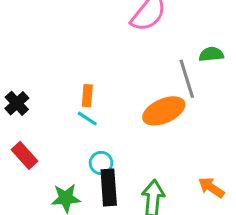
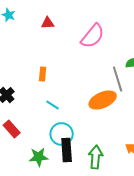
orange rectangle: (87, 96) -> (43, 74), moved
cyan circle: (101, 163) -> (62, 134), size x1.5

